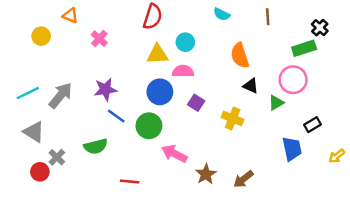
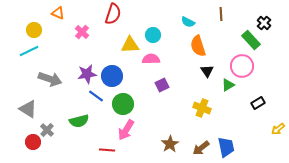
cyan semicircle: (222, 14) -> (188, 22), moved
red semicircle: (153, 17) -> (113, 14), moved
green rectangle: (304, 48) -> (251, 40), turned 66
black triangle: (251, 86) -> (207, 71), turned 32
blue circle: (160, 92) -> (112, 76), moved
cyan line: (28, 93) -> (29, 51), moved
gray arrow: (61, 95) -> (50, 79), turned 70
purple square: (196, 103) -> (162, 85), turned 32
yellow cross: (233, 118) -> (202, 108), moved
blue trapezoid: (292, 149) -> (226, 147), moved
pink arrow: (174, 154) -> (126, 130), moved, turned -85

